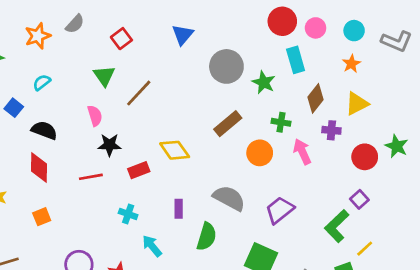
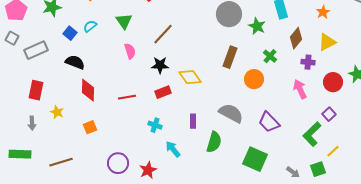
green triangle: (104, 76) -> (124, 21), moved
blue square: (14, 108) -> (70, 33), moved
green cross: (281, 122) -> (270, 56), turned 32
brown rectangle: (228, 124) -> (230, 57), turned -30
black semicircle: (44, 130) -> (75, 62), moved
black star: (109, 145) -> (160, 65), moved
pink arrow: (302, 152) -> (300, 89), moved
purple trapezoid: (280, 210) -> (269, 122), turned -95

